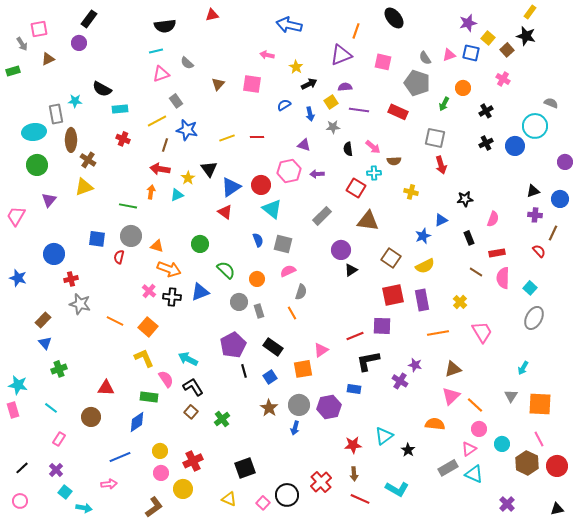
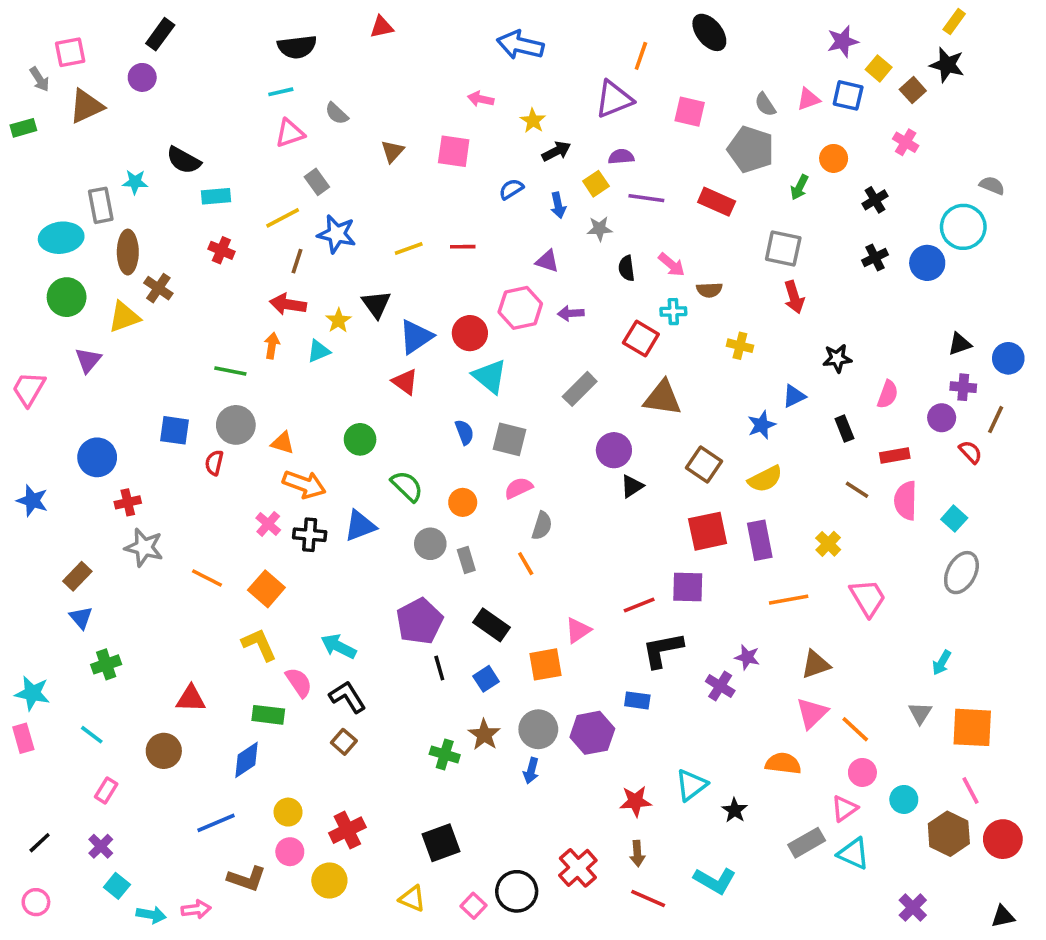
brown triangle: (48, 59) -> (86, 106), size x1.5
purple circle: (565, 162) -> (942, 418), moved
yellow triangle: (84, 187) -> (124, 317), moved
green cross: (222, 419) -> (445, 754), moved, turned -35
pink arrow: (109, 484) -> (196, 909), moved
brown L-shape: (154, 507) -> (247, 879), moved, turned 55

